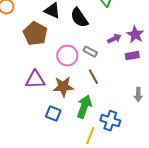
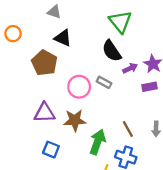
black semicircle: (79, 18) -> (112, 51), moved
brown line: (93, 77) -> (128, 129), moved
blue square: (53, 114) -> (51, 150), moved

